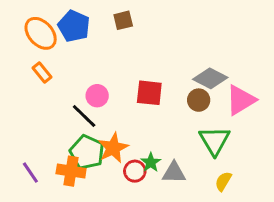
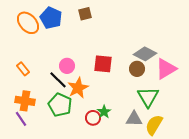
orange rectangle: (42, 73) -> (23, 69), moved
orange star: (113, 148) -> (78, 88), moved
orange cross: (71, 171) -> (25, 101), moved
gray triangle: (174, 173) -> (134, 119), moved
yellow semicircle: (223, 181) -> (154, 125), size x1.5

